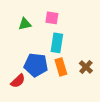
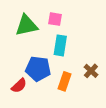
green triangle: (25, 24) -> (26, 25), size x1.6
orange rectangle: (61, 67) -> (65, 81), moved, turned 36

